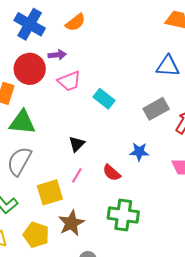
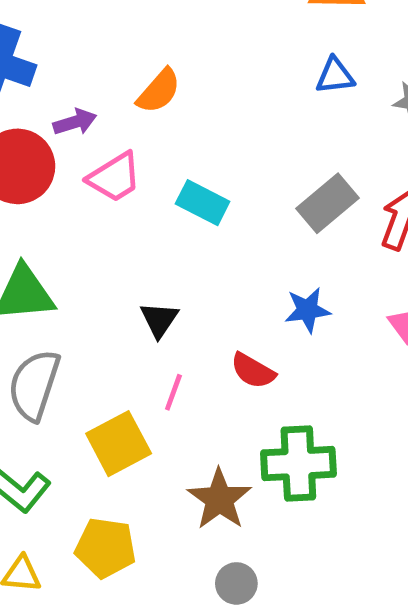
orange semicircle: (75, 22) -> (159, 91), moved
blue triangle: (168, 66) -> (335, 76), moved, size x0.7
brown star: (71, 223) -> (219, 499), moved

